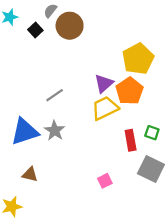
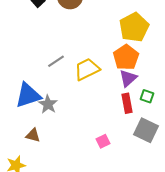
purple triangle: (104, 83) -> (128, 78), moved
yellow trapezoid: (105, 108) -> (87, 69), moved
gray star: (55, 131) -> (48, 104), moved

